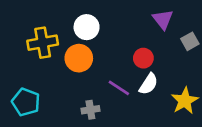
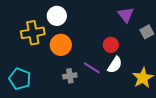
white circle: (87, 27) -> (57, 16), moved
gray cross: (90, 110) -> (70, 76), moved

